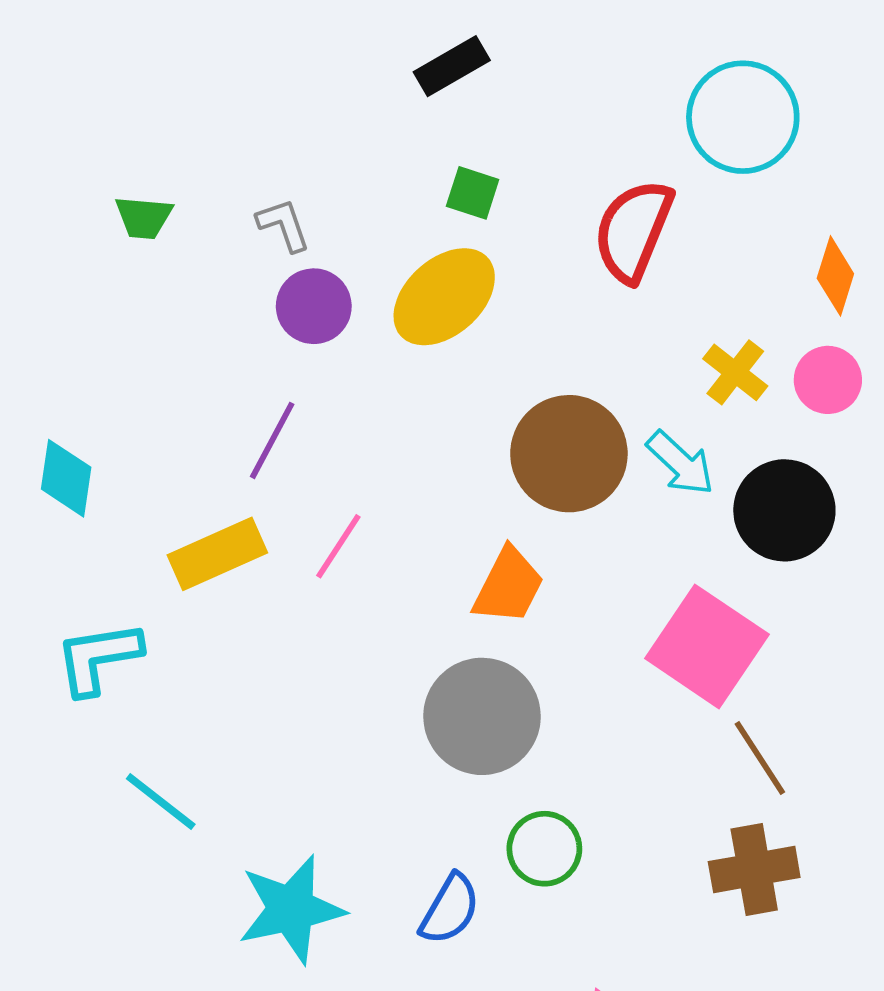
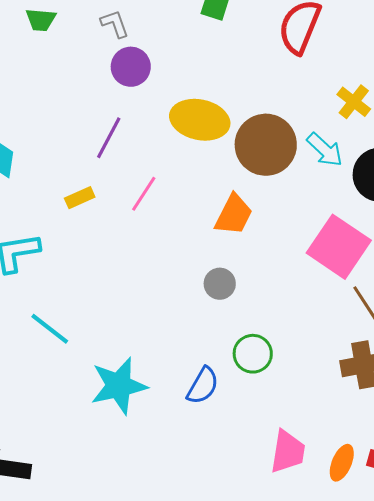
yellow ellipse: (444, 297) -> (200, 120), moved, turned 54
yellow rectangle: (217, 554) -> (80, 198), size x0.6
gray circle: (482, 716) -> (220, 284), size x0.5

